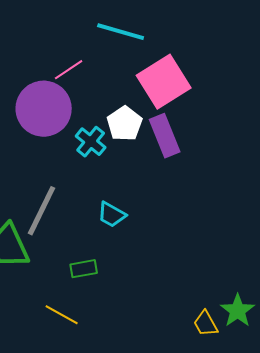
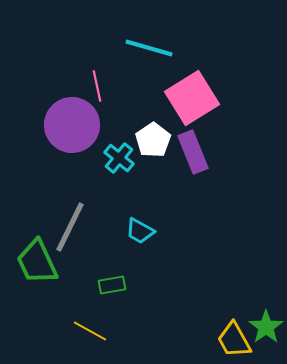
pink line: (69, 70) -> (97, 86), turned -68
yellow trapezoid: (206, 324) -> (234, 340), size x1.4

